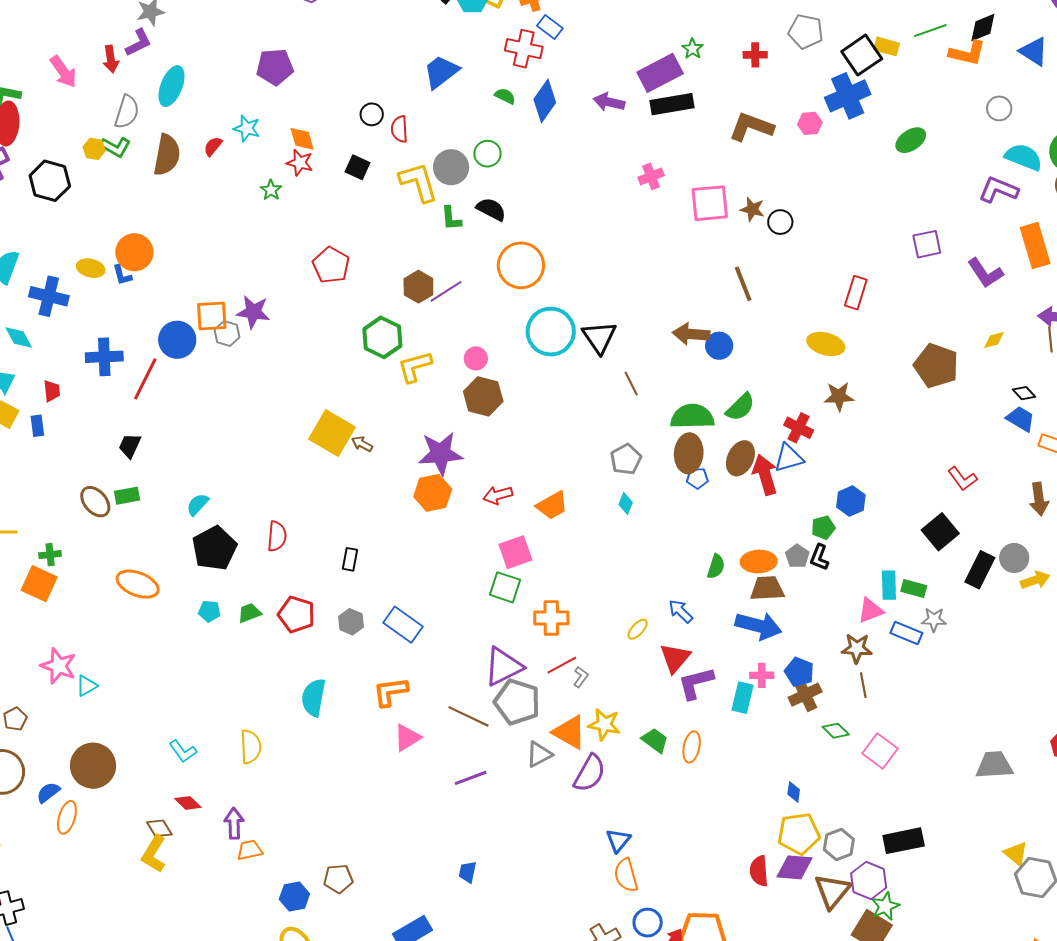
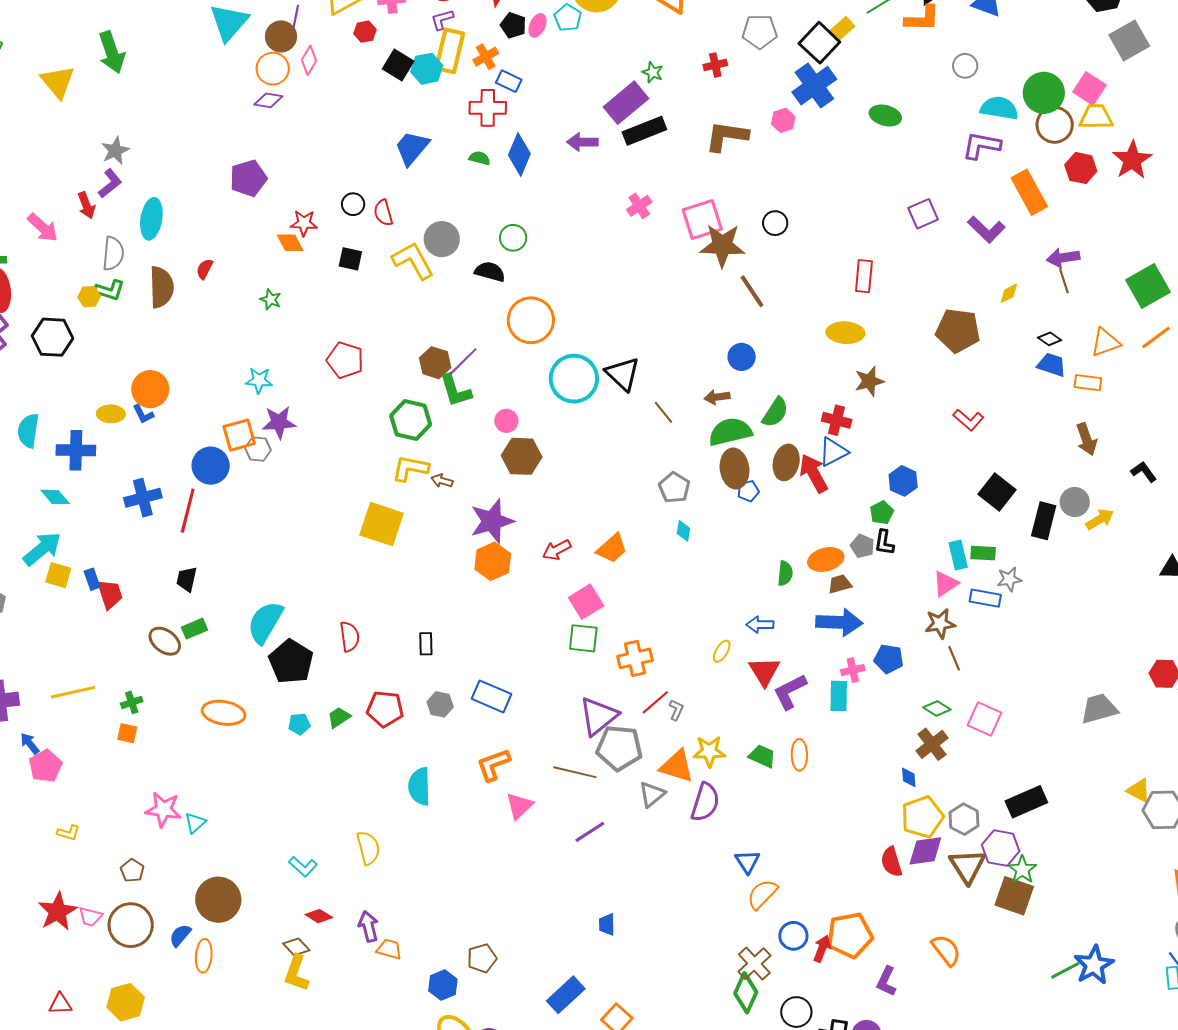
yellow rectangle: (887, 46) -> (842, 29), turned -45
cyan star: (247, 128) -> (259, 380), moved
green ellipse: (911, 140) -> (885, 115), turned 60
green circle: (487, 154) -> (513, 238), moved
red star: (300, 163) -> (304, 223), moved
brown star: (752, 209) -> (722, 245), moved, size x1.8
green L-shape: (451, 218) -> (456, 391), moved, size x1.4
brown arrow: (691, 334) -> (717, 397), moved, size x0.7
yellow L-shape: (415, 367) -> (410, 468), moved, turned 39
red trapezoid: (52, 391) -> (110, 594), moved, size x1.4
brown arrow: (362, 444) -> (442, 481), moved
red L-shape: (963, 479) -> (968, 420), moved
cyan semicircle: (198, 504) -> (265, 622), size x1.8
orange square: (39, 584) -> (127, 733), size x0.6
brown trapezoid: (767, 588) -> (840, 584), size x0.7
blue arrow: (681, 611) -> (760, 625), turned -32
brown cross: (805, 695) -> (932, 744), moved
orange trapezoid: (250, 850) -> (389, 949), turned 40
orange semicircle: (626, 875) -> (762, 894), turned 72

